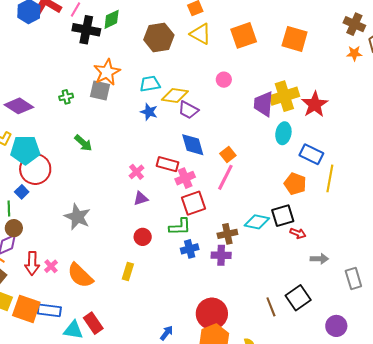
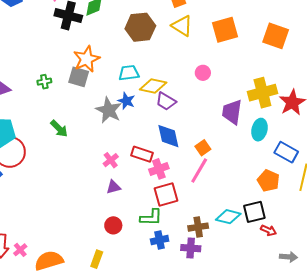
purple trapezoid: (263, 104) -> (232, 112), moved
gray star: (77, 217) -> (109, 110), moved
orange semicircle: (80, 275) -> (49, 261), turned 116

